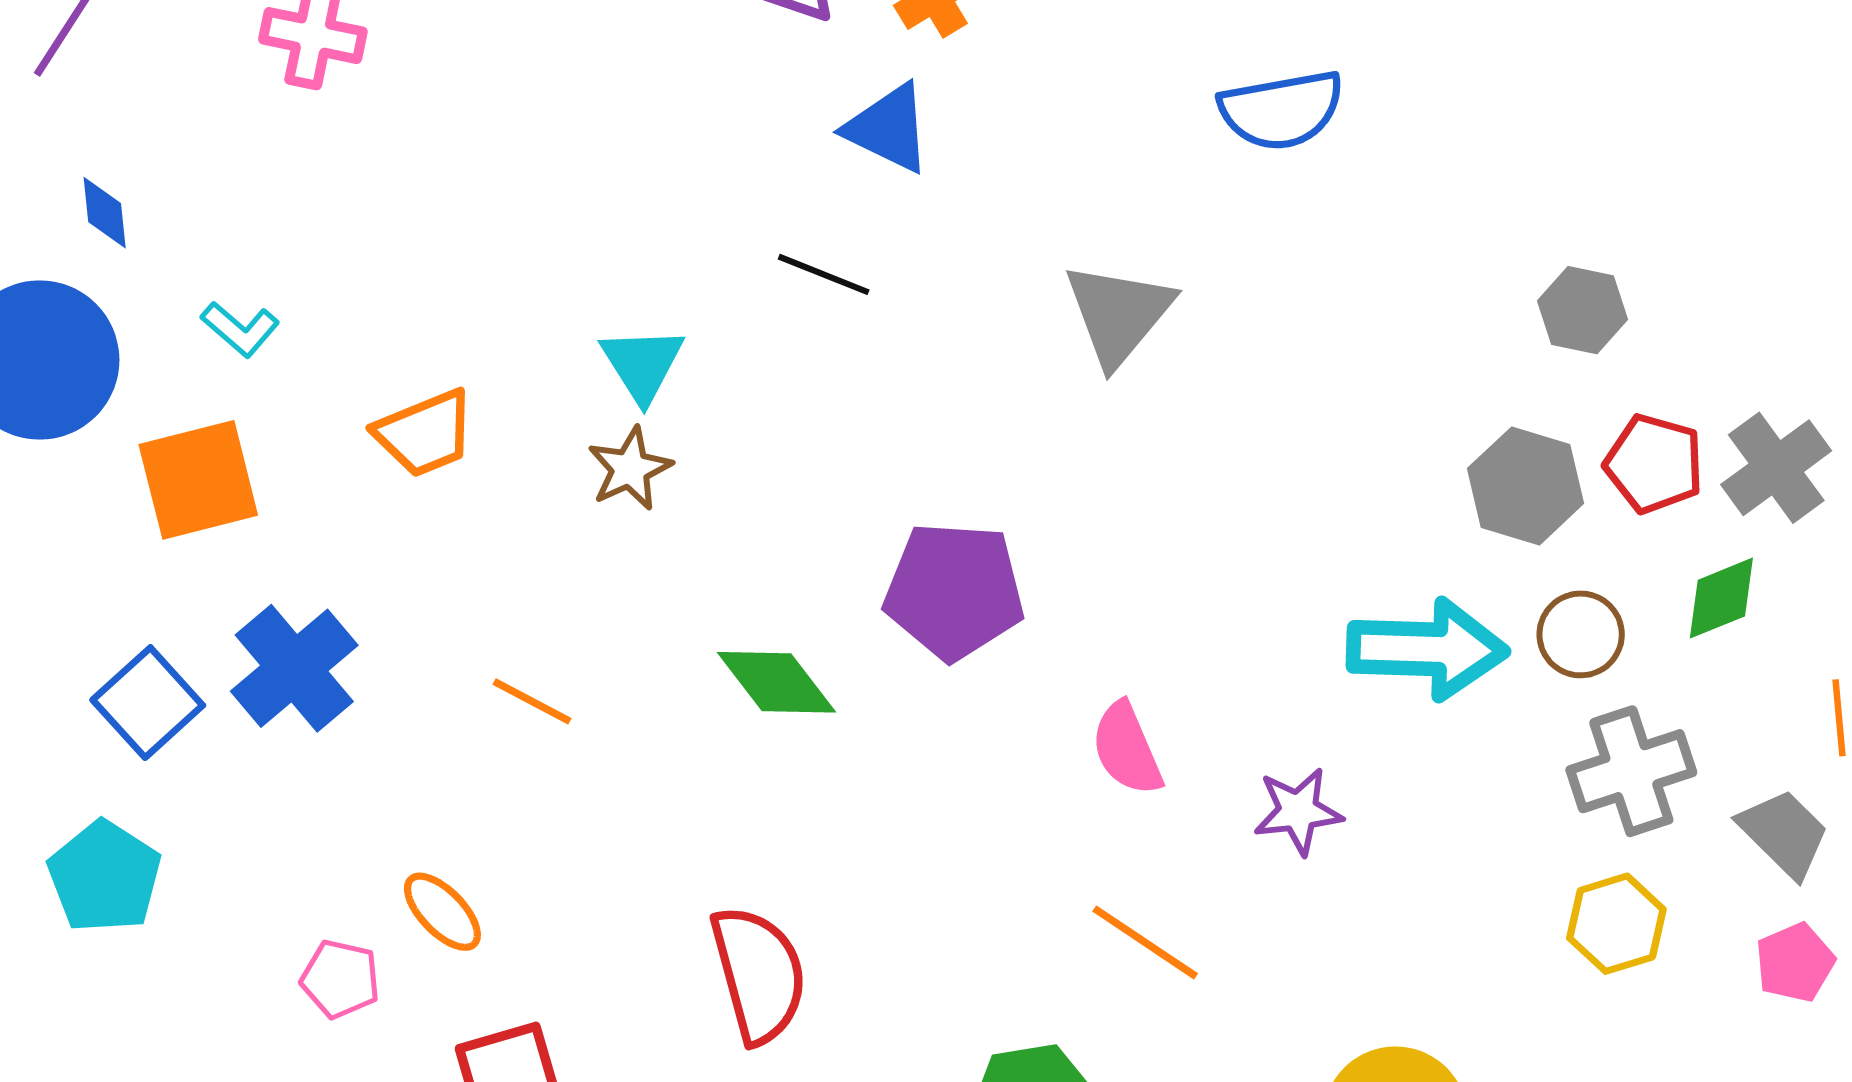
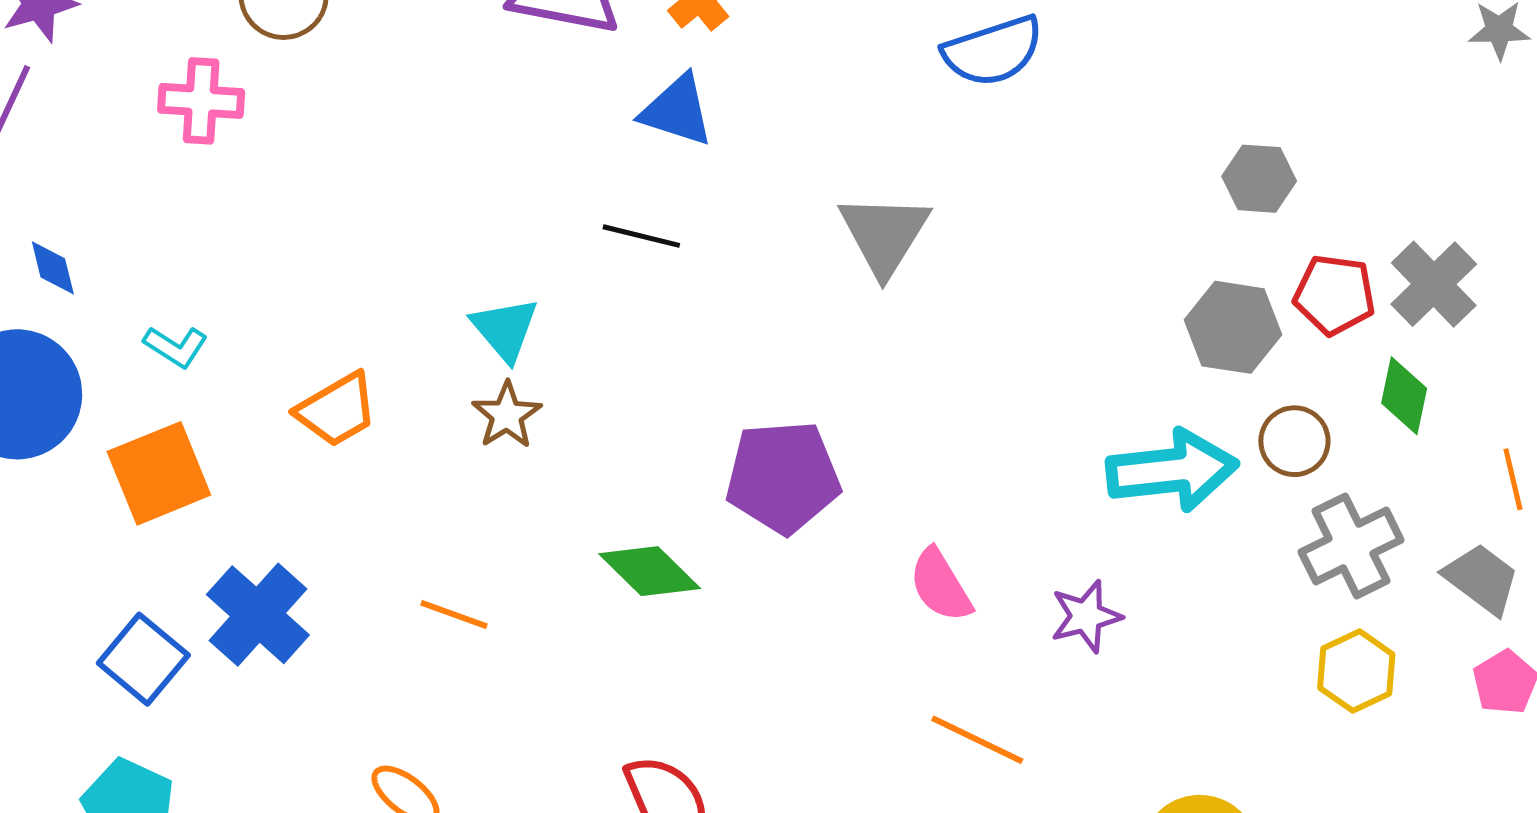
green diamond: (1721, 598) -> (1404, 396), turned -48

